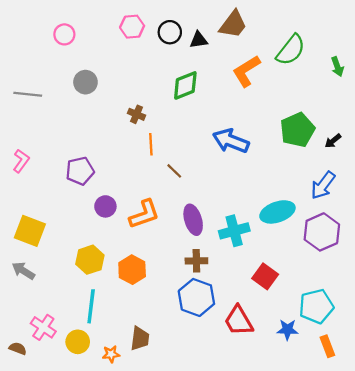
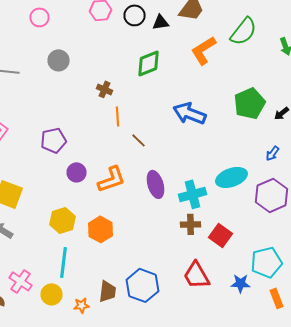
blue arrow: (323, 185) -> (272, 153), size x0.6
brown cross: (196, 261) -> (190, 224), moved
blue hexagon: (196, 297) -> (142, 285), moved

